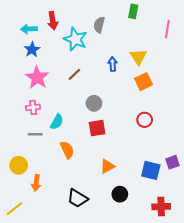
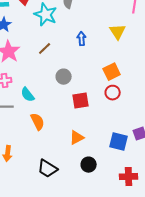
yellow triangle: (138, 57) -> (118, 32), moved
orange square: (144, 82) -> (112, 72), moved
cyan semicircle: (57, 122) -> (28, 95), turned 112
red square: (97, 128) -> (81, 101), moved

